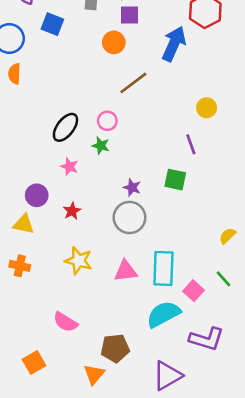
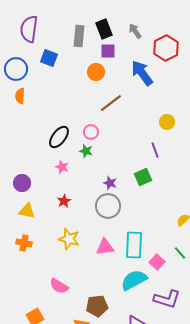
blue arrow: (174, 44) -> (142, 73), turned -60
green square: (175, 180) -> (143, 177), turned -36
purple circle: (37, 195) -> (22, 183), moved

